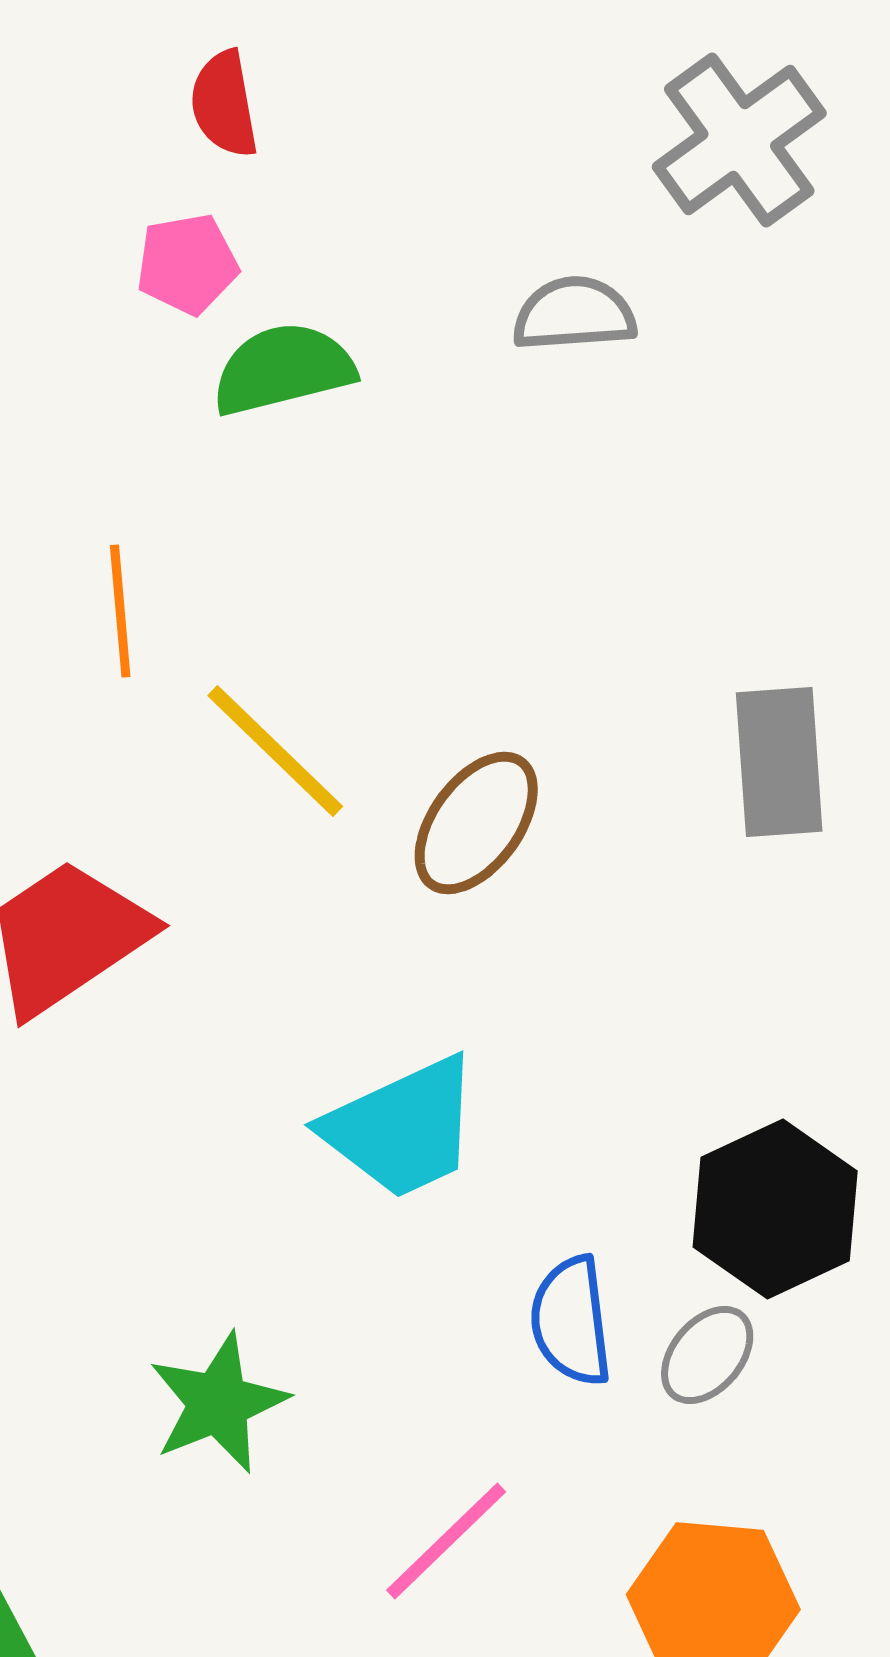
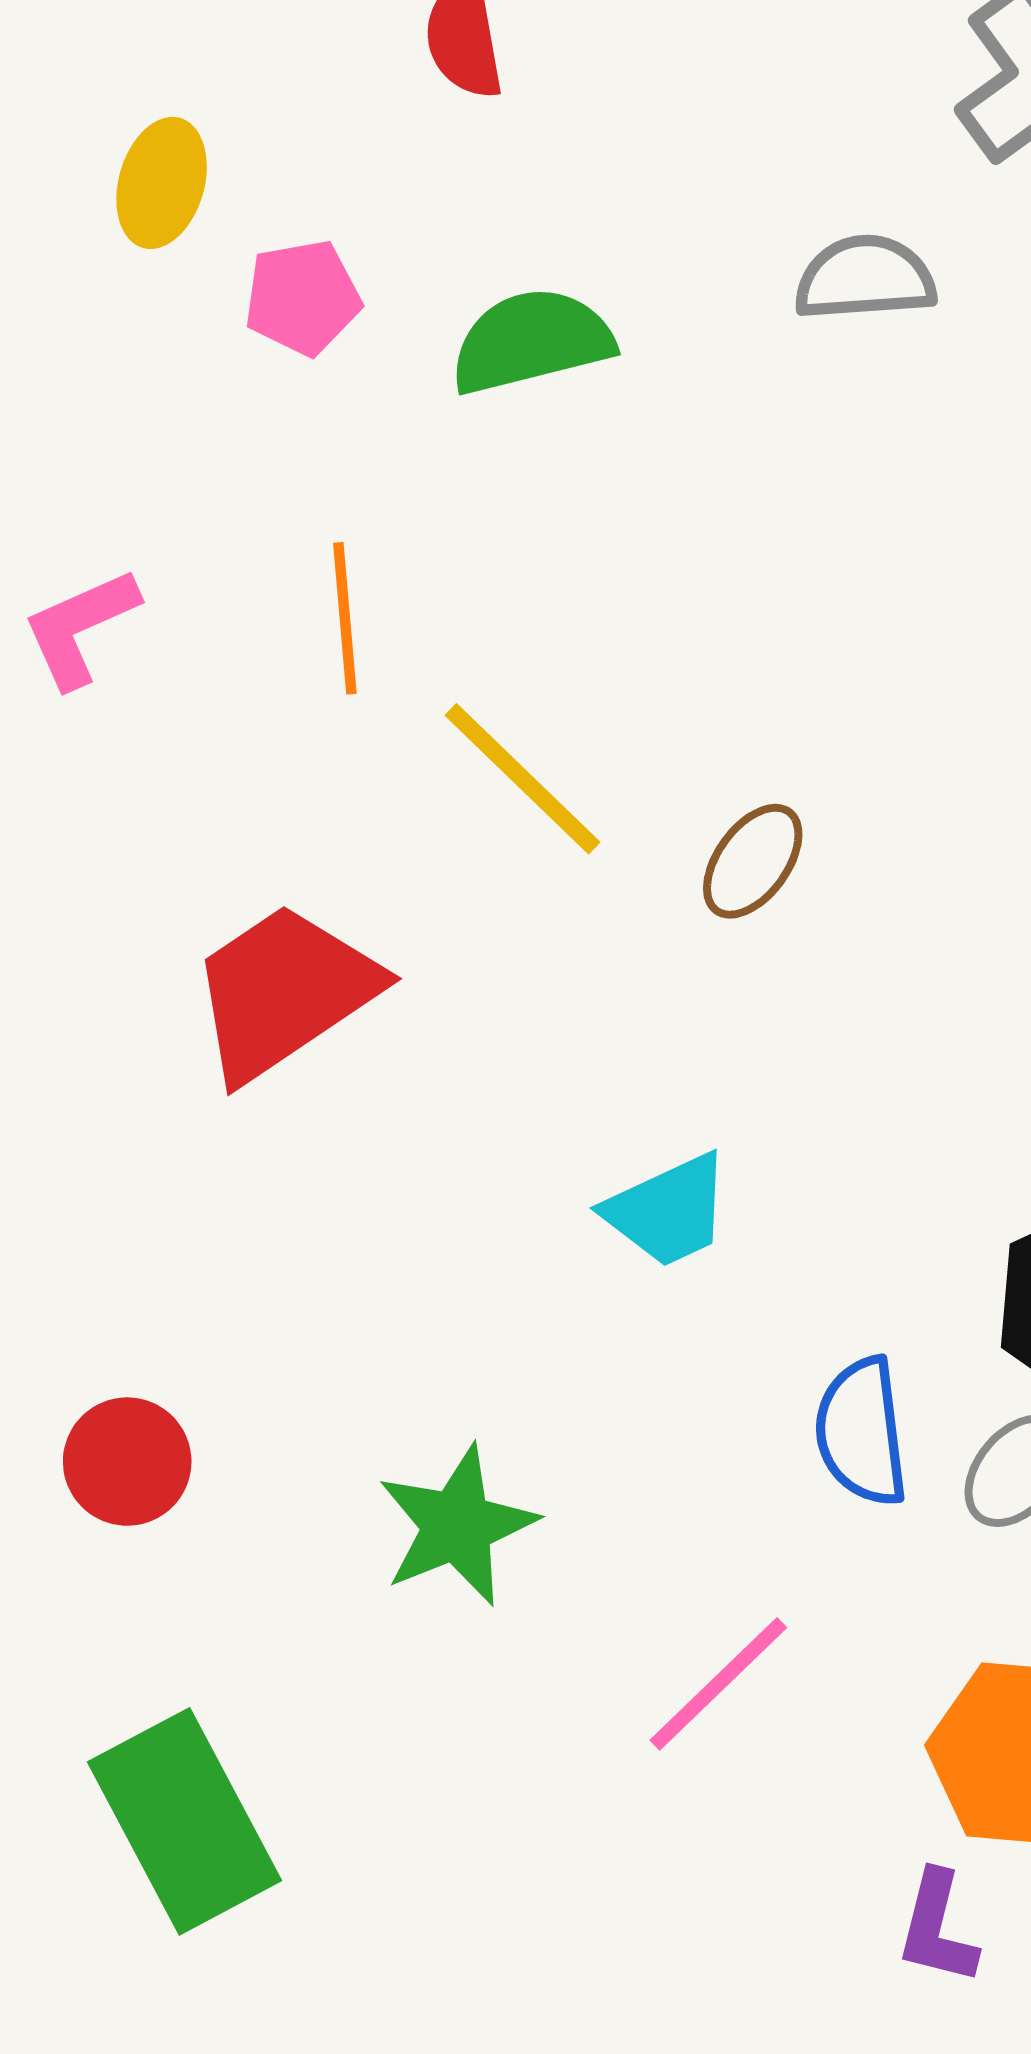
pink pentagon: (187, 264) -> (302, 298), moved
brown ellipse: (476, 823) -> (753, 861), size x0.7
cyan trapezoid: (402, 1128) -> (668, 1211), size x0.7

